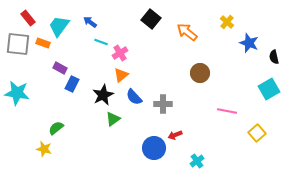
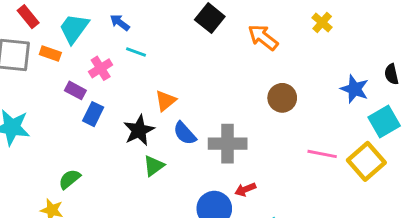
blue star: (249, 43) -> (355, 89), moved
pink cross: (120, 53) -> (101, 68), moved
gray cross: (163, 104) -> (228, 144), size x1.4
yellow square: (257, 133) -> (366, 161), moved, size x1.4

